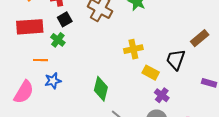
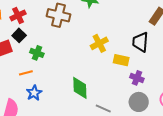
black square: (65, 19) -> (19, 35), moved
green cross: (58, 40) -> (37, 53), moved
orange line: (41, 60) -> (26, 73), moved

